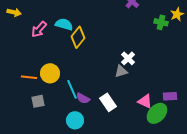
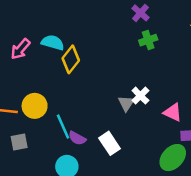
green cross: (161, 22) -> (148, 40), moved, turned -32
white cross: (128, 58) -> (140, 96), moved
gray triangle: (121, 71) -> (126, 103), turned -40
pink triangle: (145, 101) -> (173, 112), moved

